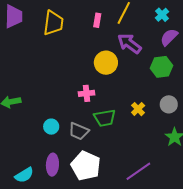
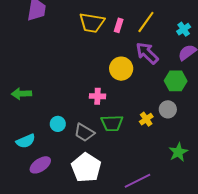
yellow trapezoid: (53, 23) -> (92, 23), moved, turned 84
gray circle: (169, 104) -> (168, 109), moved
purple ellipse: (52, 165) -> (40, 165), moved, turned 45
cyan semicircle: (24, 175) -> (26, 141), moved

